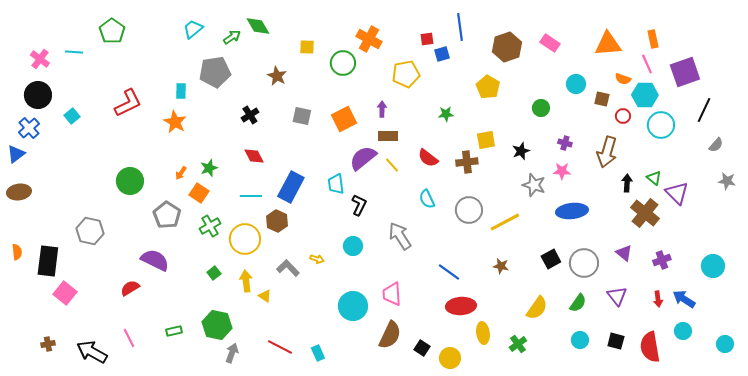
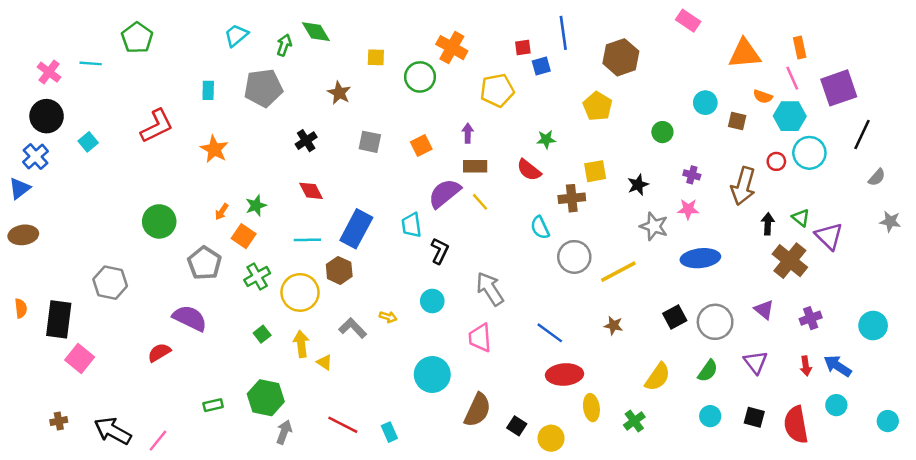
green arrow: (232, 37) -> (284, 45), turned -36
pink rectangle: (550, 43) -> (688, 21), moved
cyan rectangle: (181, 91) -> (208, 90), moved
red circle: (623, 116) -> (776, 161), moved
orange square: (344, 119) -> (421, 146), size x0.7
red semicircle: (428, 158) -> (529, 170), moved
cyan semicircle: (427, 199) -> (540, 228), moved
pink trapezoid: (392, 294) -> (480, 338), moved
pink line: (129, 338) -> (158, 441), moved, turned 66

